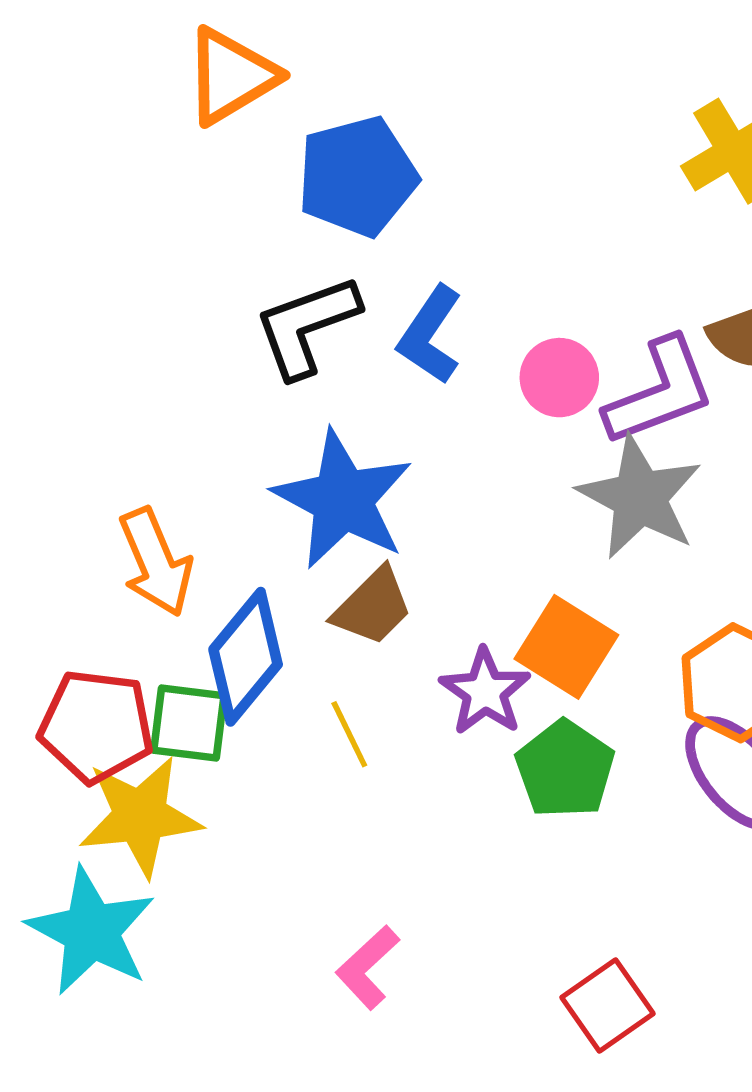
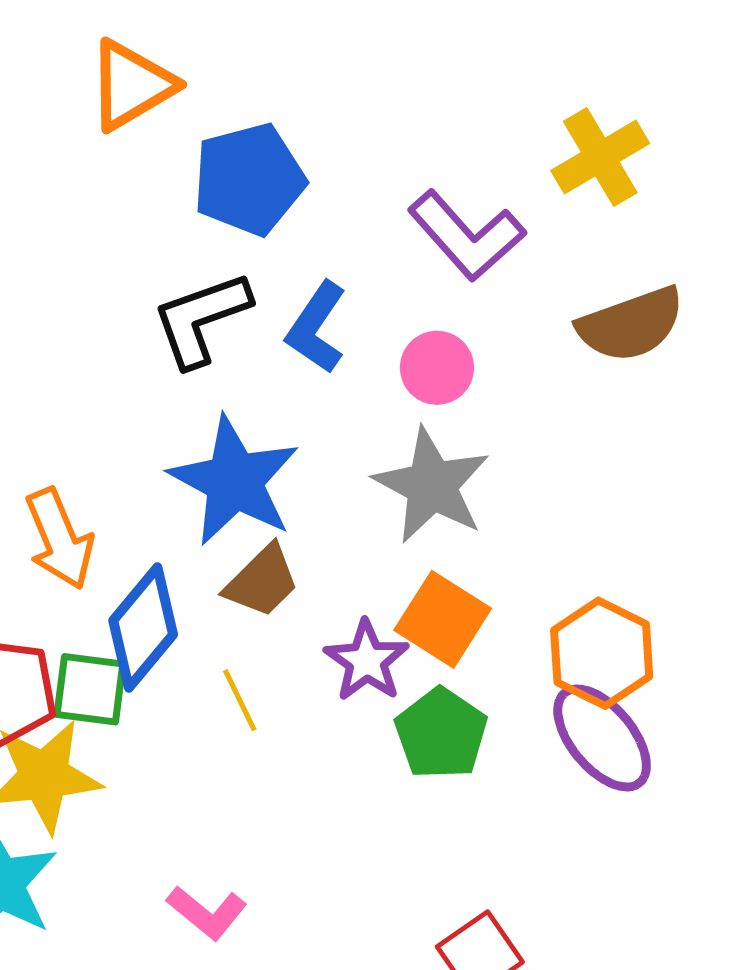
purple L-shape: (660, 392) -> (467, 236), moved, turned 69
gray star: (640, 497) -> (432, 486), moved
pink L-shape: (368, 967) -> (207, 913), moved, turned -98

